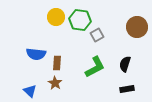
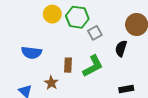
brown rectangle: (57, 63) -> (68, 65), moved
black semicircle: (125, 64) -> (121, 48), moved

